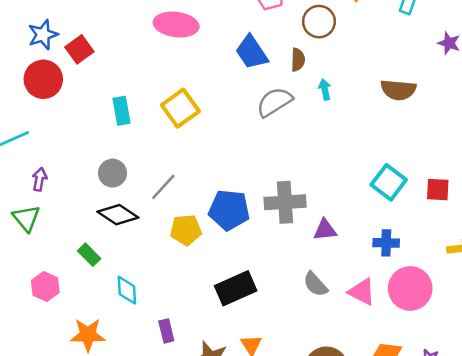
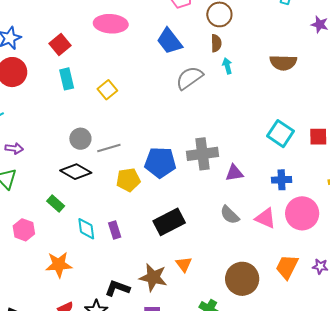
red square: (79, 49) -> (60, 45), moved
brown semicircle: (298, 60) -> (216, 43), moved
yellow square: (180, 108) -> (107, 90), moved, size x0.7
cyan rectangle: (122, 111) -> (67, 79), moved
gray circle: (113, 173) -> (80, 139), moved
purple arrow: (39, 179) -> (14, 148), turned 90
gray line: (163, 187) -> (109, 148), turned 35
purple rectangle: (166, 331) -> (115, 230), moved

